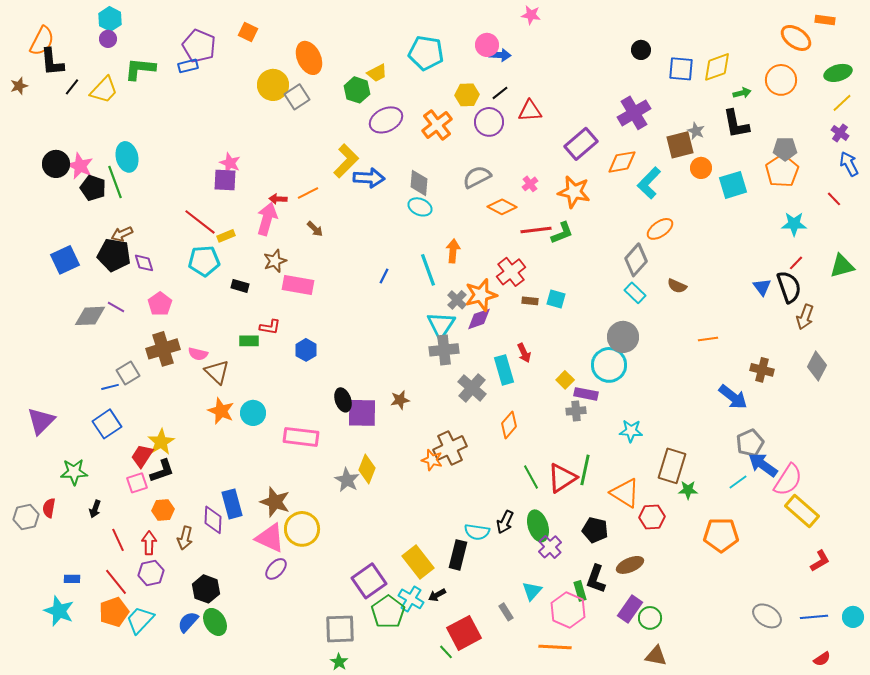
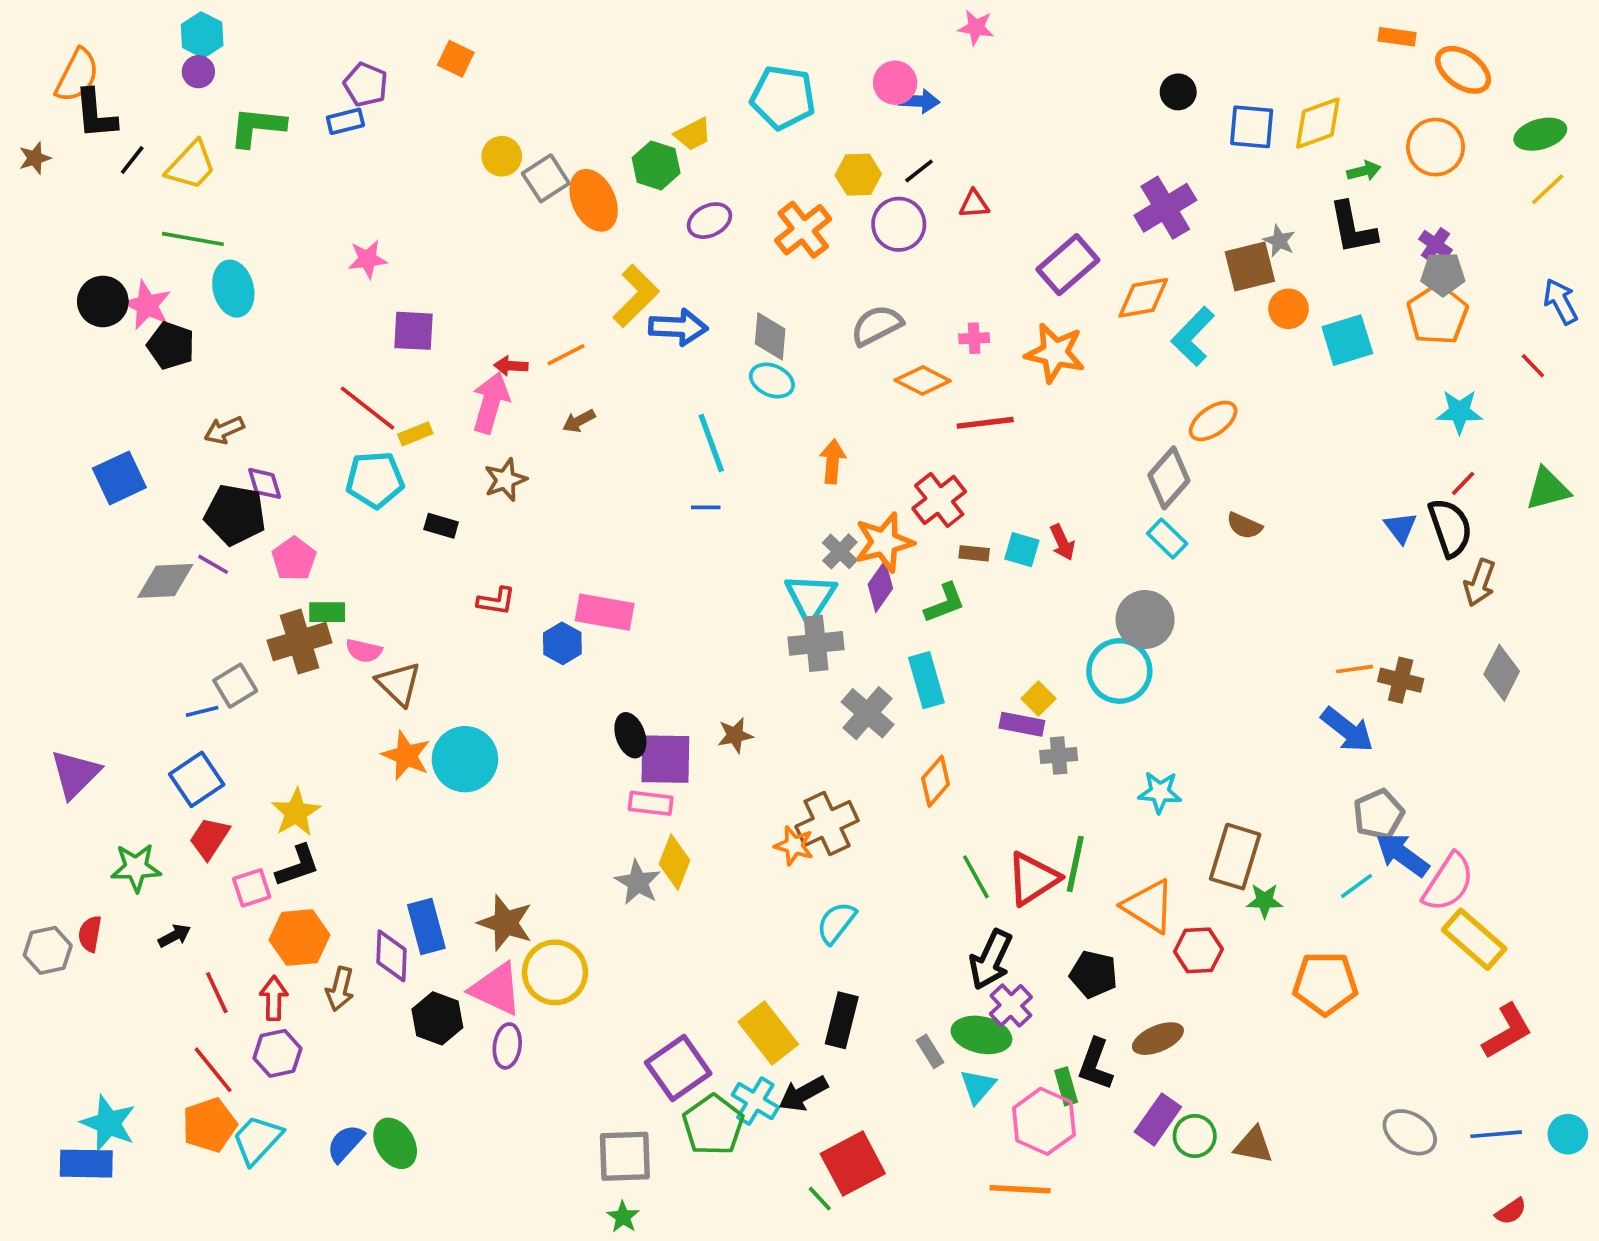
orange rectangle: (825, 20) -> (1397, 37), moved
purple pentagon: (199, 46) -> (366, 85), size x0.7
orange ellipse: (309, 58) -> (594, 200), moved
yellow circle: (273, 85) -> (502, 156), size x0.7
red triangle: (530, 111) -> (974, 204), size x0.7
purple ellipse: (386, 120) -> (709, 221), size x0.7
purple cross: (840, 133) -> (1436, 244), moved
pink star: (230, 163) -> (368, 259), moved, turned -30
green line: (115, 182) -> (193, 239), moved, turned -60
pink cross: (530, 184) -> (974, 338), turned 35
brown arrow: (315, 229) -> (579, 421), turned 108
green L-shape: (562, 233) -> (945, 603), moved
black pentagon: (114, 255) -> (235, 515), moved
cyan line: (428, 270) -> (711, 443), moved
blue line: (384, 276) -> (706, 507), turned 63
pink rectangle: (298, 285) -> (605, 612), moved
purple diamond: (479, 319) -> (880, 586), turned -36
orange line: (708, 339) -> (1355, 669), moved
green rectangle: (249, 341) -> (327, 612), moved
red arrow: (524, 353) -> (1062, 542), moved
purple rectangle: (586, 394) -> (1022, 724), moved
cyan circle: (253, 413) -> (465, 759), size x1.4
pink rectangle: (301, 437) -> (651, 803), moved, size x0.7
red trapezoid: (142, 456) -> (209, 838), moved
black arrow: (95, 509) -> (175, 936), turned -138
orange hexagon: (163, 510) -> (300, 937), size x1.4
black arrow: (505, 522) -> (991, 960), moved, size x1.4
green ellipse: (538, 526) -> (981, 1035), moved, turned -60
cyan semicircle: (477, 532) -> (836, 923), moved, turned 120
red L-shape: (820, 561) -> (1507, 1031), size x1.4
purple ellipse: (276, 569) -> (507, 1046), turned -35
blue rectangle: (72, 579) -> (86, 1164), moved, size x1.8
black hexagon: (206, 589) -> (437, 1018), moved
black arrow: (437, 595) -> (803, 1094), size x1.5
gray rectangle: (506, 612) -> (930, 1051), moved
brown triangle: (656, 656) -> (1254, 1145), moved

